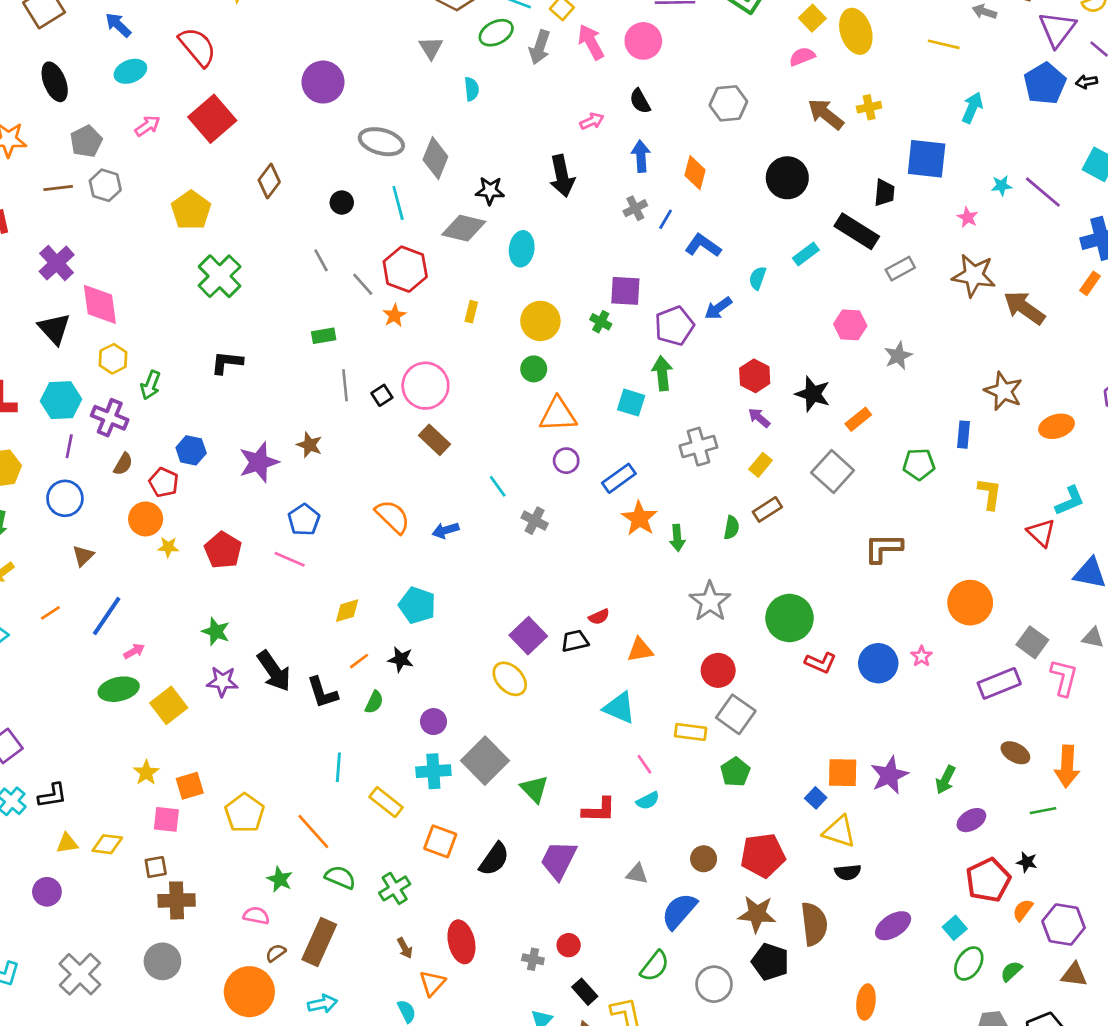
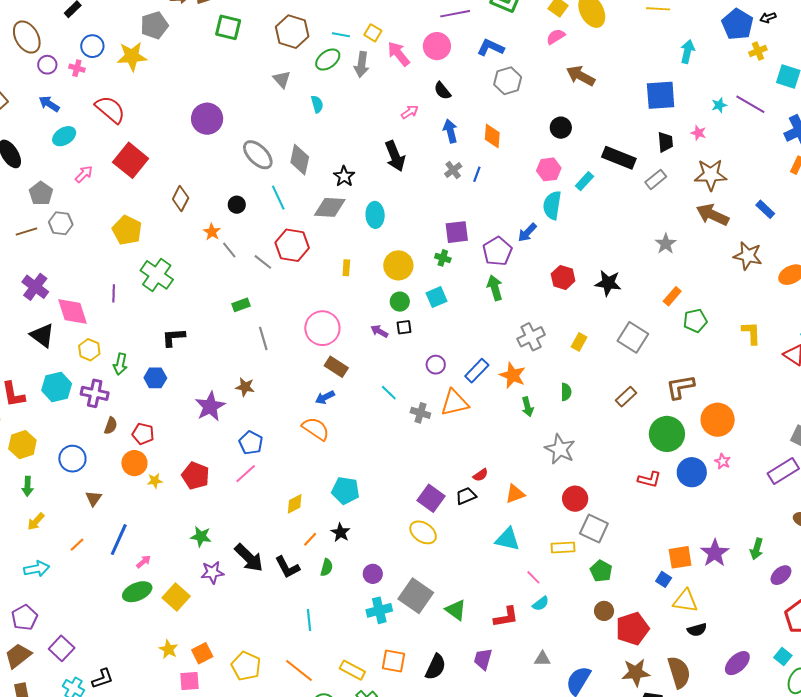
yellow cross: (869, 107) -> (758, 51), moved
gray ellipse: (381, 142) -> (258, 155), turned 40
black circle: (787, 178) -> (561, 128), size x0.7
black star: (490, 191) -> (344, 176), turned -30
black trapezoid: (884, 193) -> (665, 142), moved
blue L-shape: (703, 246) -> (491, 48), moved
cyan semicircle: (758, 278) -> (552, 205), size x1.6
brown arrow: (1024, 308) -> (713, 215), moved
orange star: (394, 315) -> (212, 232), moved
pink hexagon: (850, 325) -> (549, 169), moved
black square: (382, 395) -> (404, 327), moved, turned 35
cyan square: (631, 403) -> (437, 297), moved, turned -30
orange triangle: (558, 415) -> (455, 403), moved
purple arrow: (759, 418) -> (379, 331), moved
orange rectangle: (858, 419) -> (672, 296), moved
blue rectangle: (963, 435) -> (765, 209), moved, turned -42
purple line: (69, 446) -> (114, 293), moved
blue hexagon: (191, 450) -> (155, 378), moved
brown rectangle: (767, 509) -> (626, 397), moved
orange star: (639, 518) -> (513, 375), moved
blue arrow: (446, 530) -> (325, 397), moved
pink line: (290, 559) -> (246, 474), turned -55
orange circle: (970, 603) -> (718, 420), moved
green circle: (790, 618) -> (667, 434), moved
black star: (401, 659) -> (340, 532), turned 30
yellow rectangle: (386, 802) -> (352, 670), moved
brown circle: (704, 859) -> (604, 611), moved
purple trapezoid: (559, 860) -> (483, 659), size x0.7

